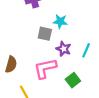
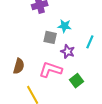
cyan line: (86, 50) -> (90, 42), moved
pink L-shape: (45, 68) -> (51, 70), turned 30

